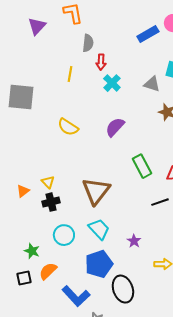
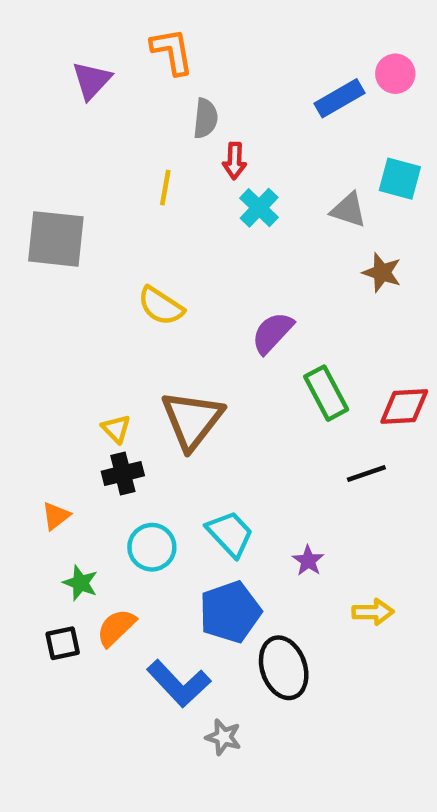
purple semicircle: (115, 127) -> (272, 333), moved
orange triangle: (23, 191) -> (56, 516), moved
brown triangle: (96, 191) -> (192, 420), moved

